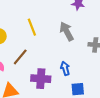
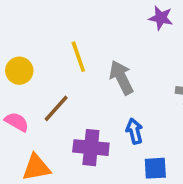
gray arrow: (67, 31) -> (121, 78), moved

